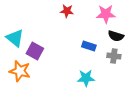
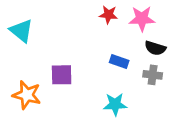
red star: (67, 11) -> (108, 15), moved
cyan triangle: (15, 38) -> (21, 31), moved
purple square: (35, 51) -> (62, 75), moved, turned -30

